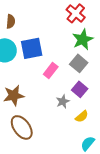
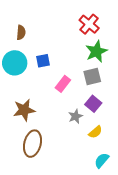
blue square: (32, 48) -> (43, 61), size x0.6
gray square: (79, 63) -> (92, 77), turned 36
brown ellipse: (22, 127) -> (32, 144), turned 50

